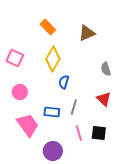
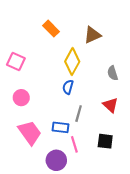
yellow diamond: (53, 59) -> (72, 62), moved
blue rectangle: (52, 112) -> (61, 127), moved
pink line: (79, 133) -> (74, 144), moved

